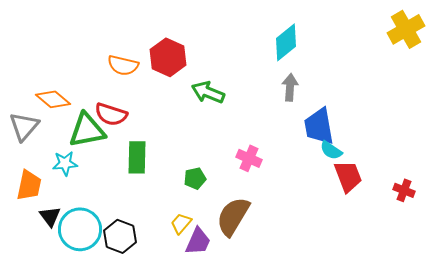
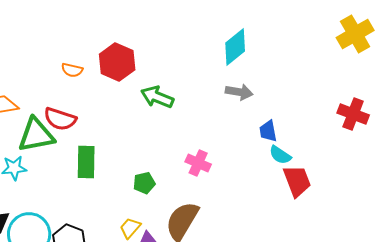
orange semicircle: (123, 65) -> (72, 70), size x0.7
gray arrow: (290, 87) -> (239, 92), turned 96
blue trapezoid: (319, 126) -> (268, 131), size x0.6
red cross: (404, 190) -> (353, 114), moved, size x1.4

